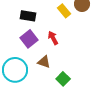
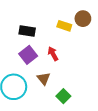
yellow rectangle: (64, 11) -> (64, 26), turned -32
brown triangle: (44, 62) -> (44, 79), turned 32

